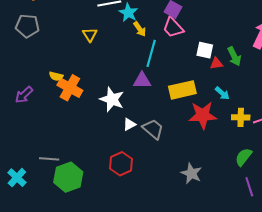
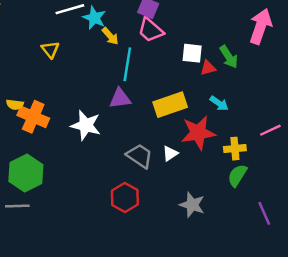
yellow cross: (241, 117) -> (235, 149), moved
white triangle: (129, 124) -> (170, 153), moved
green semicircle: (243, 157) -> (237, 175), moved
red hexagon: (121, 164) -> (125, 197), moved
green hexagon: (68, 177) -> (26, 173), moved

